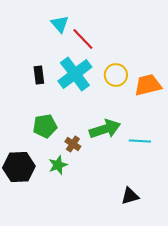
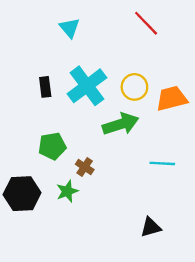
red line: (83, 39) -> (146, 23), moved
green arrow: (105, 129) -> (121, 124), moved

